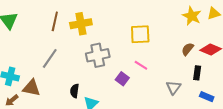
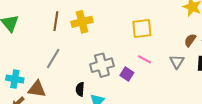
gray cross: (98, 55) -> (102, 65), moved
gray triangle: (173, 87) -> (177, 62), moved

